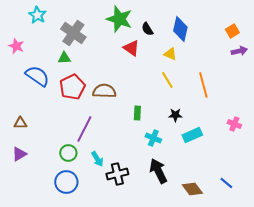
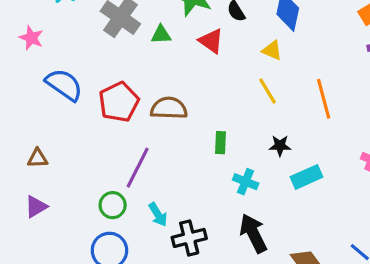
green triangle: (64, 58) -> (161, 35), moved

